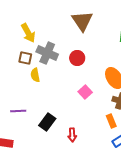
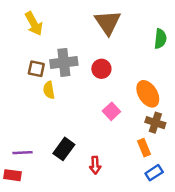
yellow arrow: (28, 33) -> (34, 24), moved
gray cross: (47, 53) -> (64, 62), turned -30
purple line: (18, 111) -> (23, 153), moved

